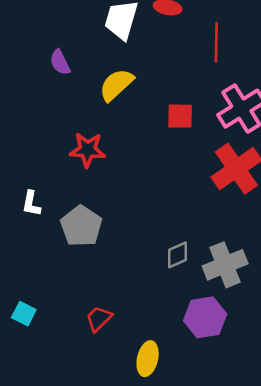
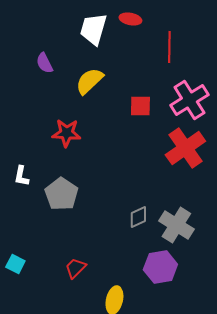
gray cross: (225, 265) -> (176, 225), turned -36

